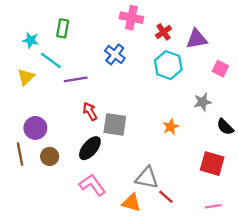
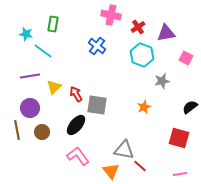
yellow triangle: (26, 77) -> (54, 87), moved
purple line: (76, 79) -> (30, 76), moved
gray star: (203, 102) -> (162, 81), moved
black semicircle: (225, 127) -> (190, 107), turned 98
orange triangle: (131, 203) -> (111, 171), turned 36

